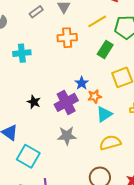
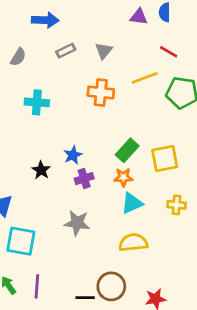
green rectangle: (105, 49) -> (127, 150), moved
blue star: (82, 83) -> (73, 155), moved
purple cross: (66, 102) -> (84, 179), size x0.6
cyan square: (28, 156) -> (21, 241), turned -30

